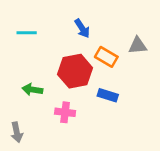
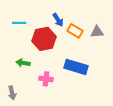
orange rectangle: (106, 57) -> (75, 31), moved
red hexagon: (75, 71) -> (44, 39), moved
blue rectangle: (108, 95) -> (76, 67), size x1.6

